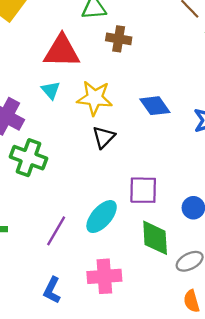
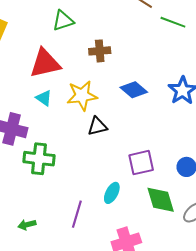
brown cross: (119, 39) -> (100, 51), moved
black triangle: (104, 137) -> (97, 126), turned 45
cyan ellipse: (102, 217) -> (112, 193), size x0.7

